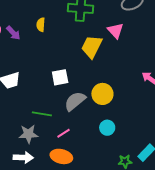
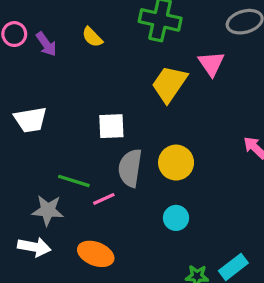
yellow semicircle: (41, 25) -> (92, 37), turned -56
gray semicircle: (75, 101) -> (130, 168), turned -50
pink line: (64, 133) -> (104, 199), moved

